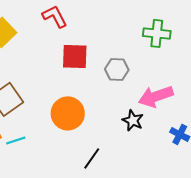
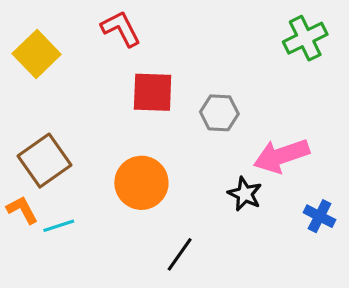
green cross: (157, 33) -> (305, 38), moved, turned -32

